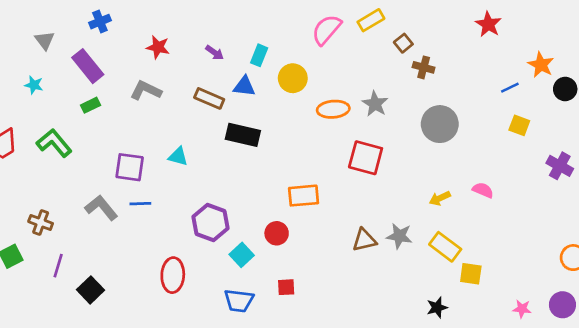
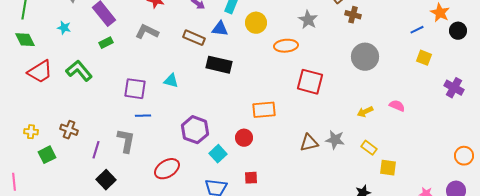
gray star: (375, 104) -> (308, 20), moved
gray L-shape: (101, 208) -> (126, 141), moved, turned 50
yellow rectangle: (445, 247) -> (369, 148), size x0.7
purple line: (58, 266) -> (96, 150), moved
red ellipse: (173, 275) -> (167, 169), turned 55

